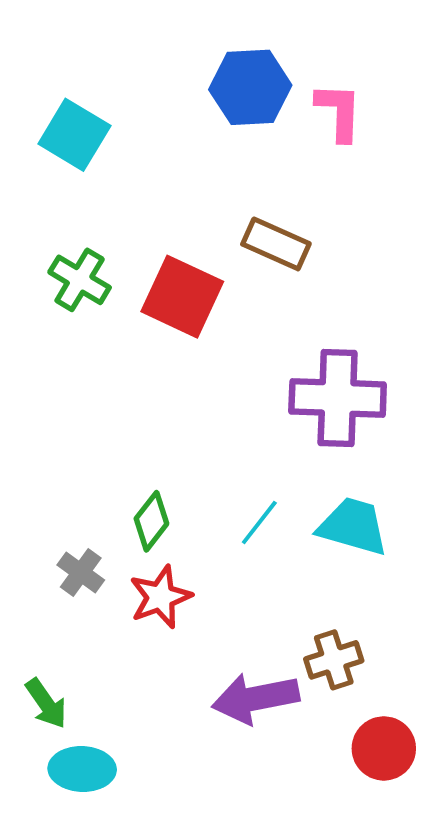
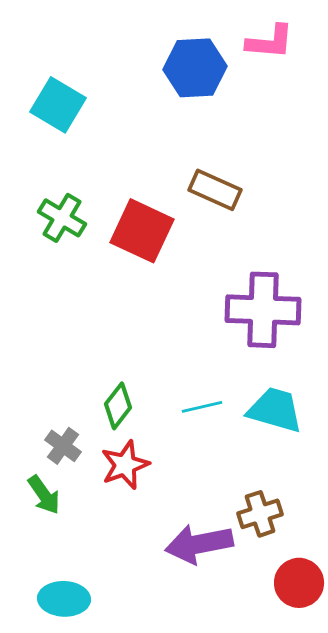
pink L-shape: (339, 112) -> (270, 42), moved, turned 93
cyan line: (259, 523) -> (202, 407), turned 39
green arrow: (46, 704) -> (44, 495), moved

